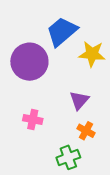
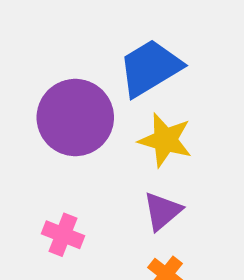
yellow star: (92, 54) -> (165, 140), moved

